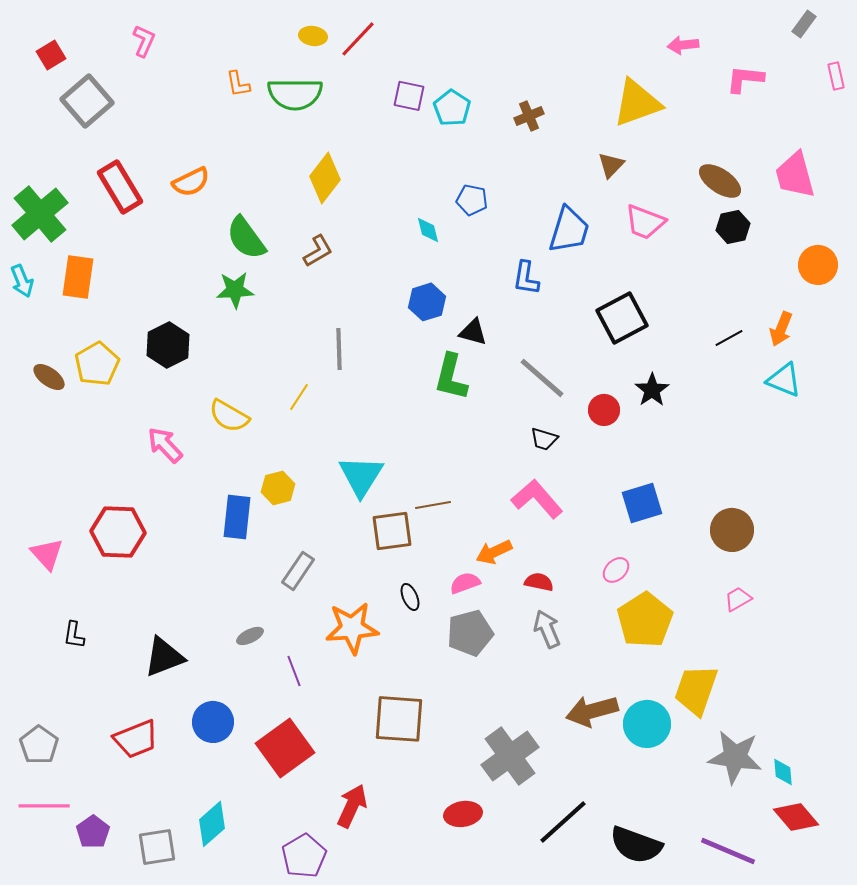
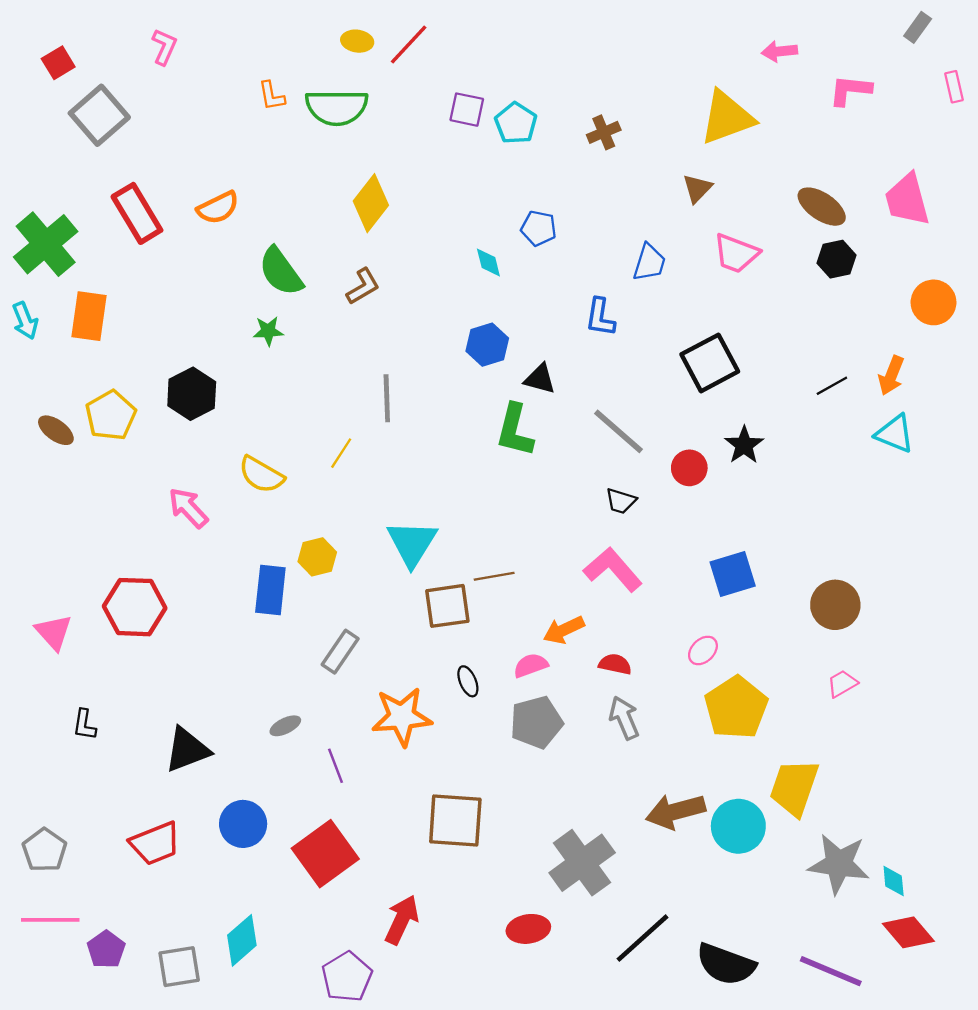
blue trapezoid: (569, 230) -> (649, 262), size x0.7
green star: (235, 290) -> (268, 331), size x0.7

